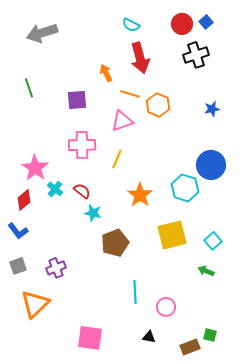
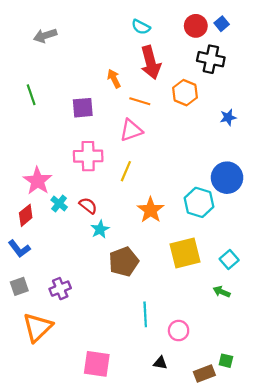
gray arrow: (42, 33) -> (45, 36), size x0.7
black cross: (196, 55) -> (211, 59), turned 30
orange hexagon: (158, 105) -> (185, 93), moved
cyan star: (93, 213) -> (100, 229), turned 30

